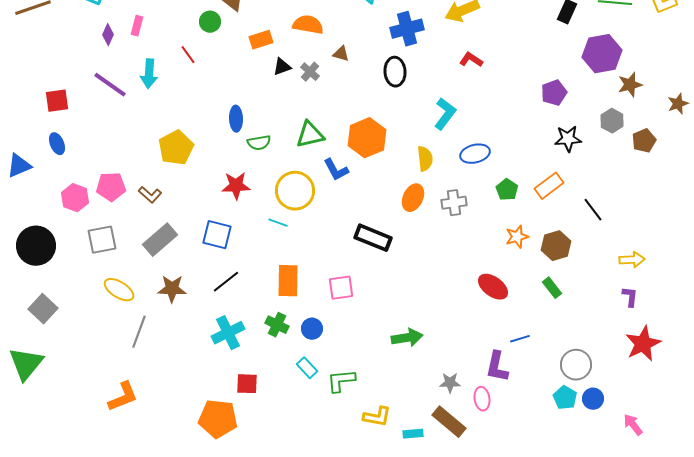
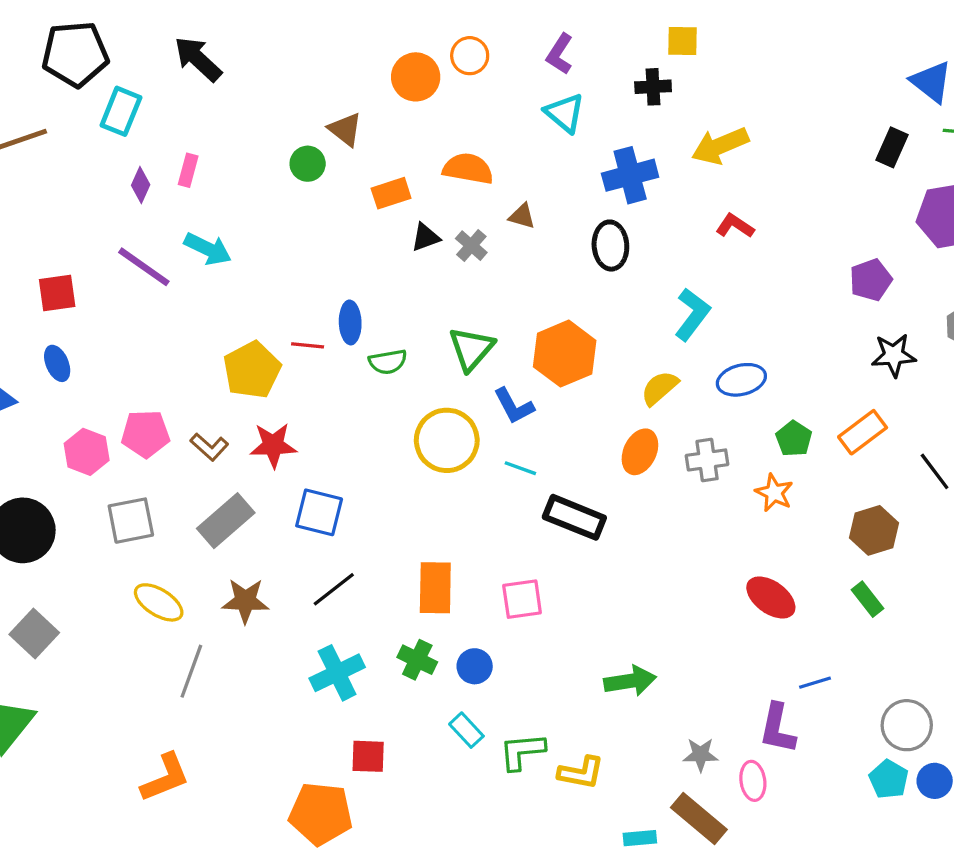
red line: (188, 55) -> (308, 345), moved, turned -48
cyan arrow: (149, 74) -> (208, 249), turned -68
green triangle: (310, 135) -> (471, 349), turned -36
yellow semicircle: (425, 159) -> (660, 388), turned -125
red star: (236, 186) -> (273, 445), moved
cyan line: (278, 223) -> (520, 468), moved
orange star: (517, 237) -> (774, 493), moved, turned -30
yellow L-shape: (377, 417) -> (581, 773), moved

